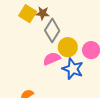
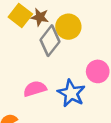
yellow circle: (68, 47) -> (68, 27), moved
pink semicircle: (52, 59) -> (35, 89), moved

